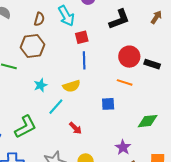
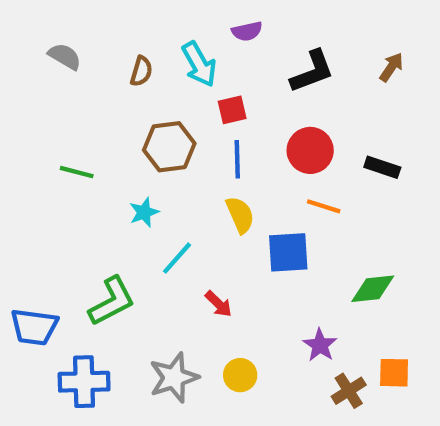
brown hexagon: (33, 46) -> (169, 147), moved
red circle: (129, 57) -> (310, 150), moved
yellow semicircle: (71, 86) -> (240, 215), moved, turned -96
blue square: (108, 104) -> (288, 252), size x1.5

